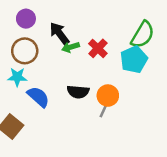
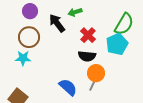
green arrow: (71, 47) -> (75, 12), moved
black semicircle: (78, 92) -> (87, 56), moved
blue semicircle: (38, 97) -> (68, 87), moved

